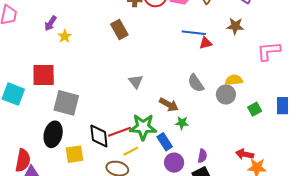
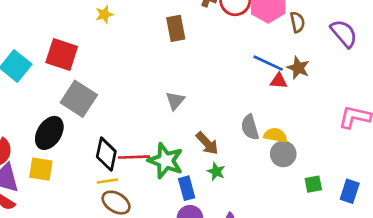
brown star: (235, 26) -> (298, 68), moved
yellow semicircle: (234, 80) -> (275, 135), moved
yellow line: (131, 151) -> (107, 181), moved
yellow square: (74, 154) -> (41, 169), moved

